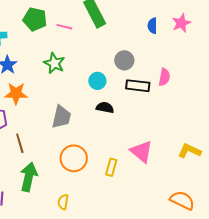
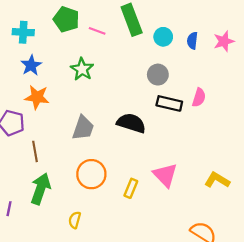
cyan circle: (97, 81) -> (163, 37), moved
black semicircle: (105, 108) -> (131, 123), size x1.5

